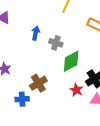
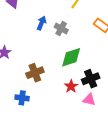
gray cross: (56, 43) -> (61, 28), moved
blue cross: (22, 99) -> (22, 98), moved

